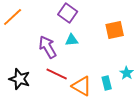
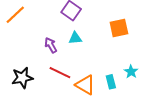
purple arrow: (48, 47) -> (51, 45), size x0.7
black star: (20, 79) -> (22, 78), turned -30

